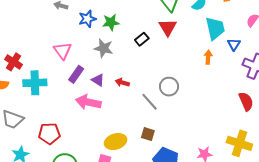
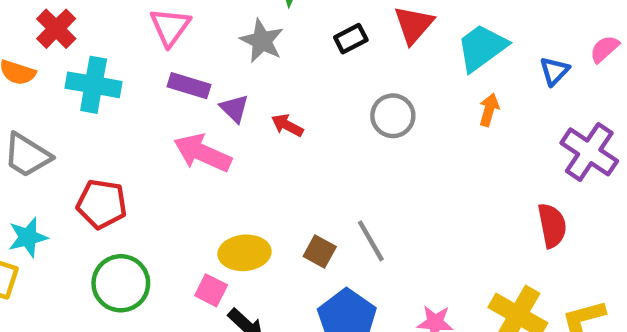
cyan trapezoid: (215, 28) -> (482, 48), moved, turned -125
blue triangle: (234, 44) -> (554, 71), moved
purple rectangle: (76, 74) -> (189, 86), turned 60
gray circle: (169, 87) -> (393, 116), moved
gray line: (150, 102) -> (371, 241), moved

